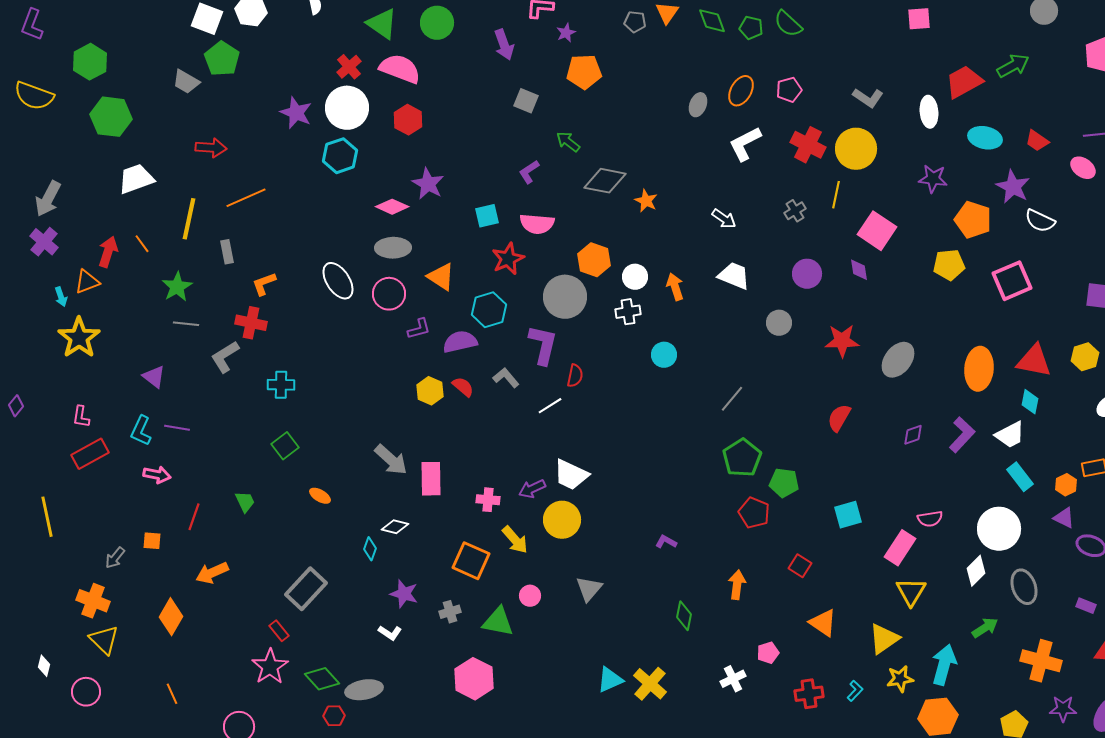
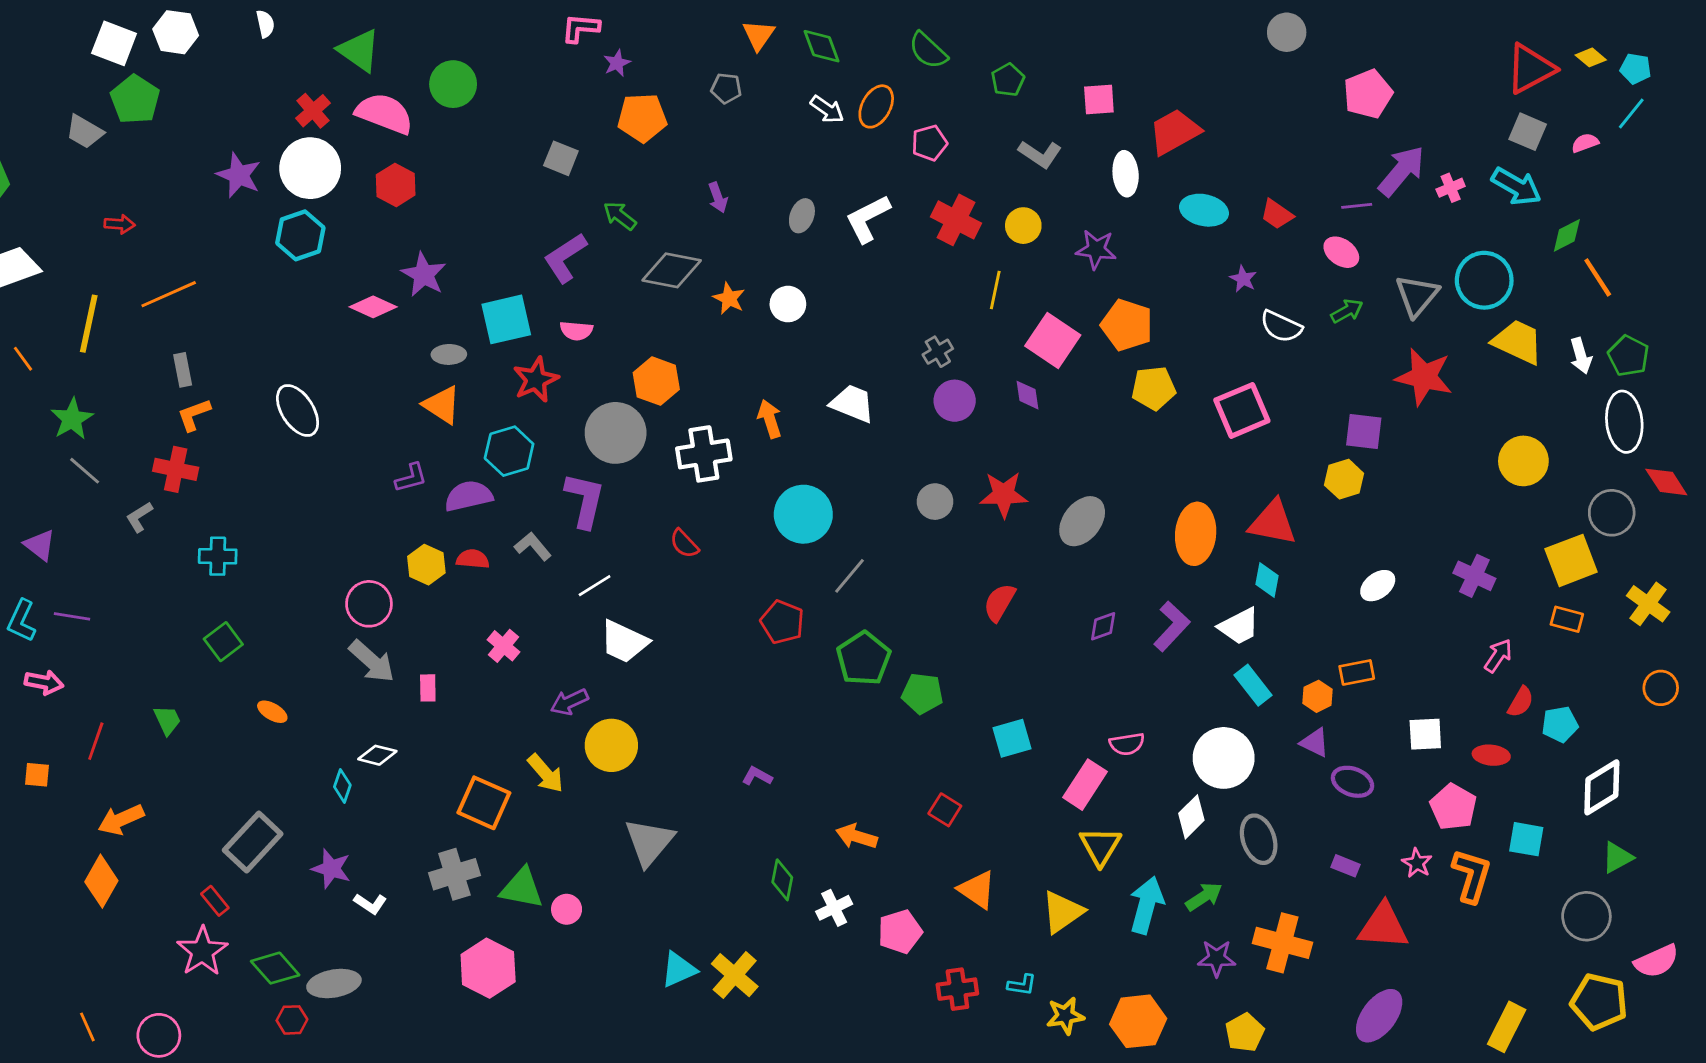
pink square: (919, 19) -> (1099, 99), moved
gray pentagon: (635, 22) -> (726, 88), moved
green circle: (437, 23) -> (453, 84), moved
green pentagon: (751, 28) -> (1008, 80), moved, turned 30
purple arrow: (504, 45) -> (718, 198), moved, size x0.7
green arrow: (1013, 66) -> (1347, 311), moved, size x0.7
orange ellipse: (741, 91) -> (876, 106), moved
gray ellipse: (698, 105) -> (802, 216), moved
red arrow: (211, 148) -> (120, 224), size x0.7
yellow circle: (856, 149) -> (1023, 226), size x0.6
purple L-shape: (529, 172) -> (565, 258), size x1.5
purple star: (933, 179) -> (1096, 249), moved
purple star: (1013, 187) -> (1243, 279), size x0.6
gray cross: (795, 211) -> (938, 352), moved
cyan square: (487, 216) -> (506, 319), size x1.5
white arrow: (724, 219) -> (827, 109), moved
orange pentagon: (973, 220) -> (1127, 325), moved
pink semicircle: (537, 224) -> (576, 331), size x0.7
gray ellipse: (393, 248) -> (449, 354), moved, size x0.7
gray rectangle: (227, 252) -> (183, 370), moved
white circle: (635, 277) -> (788, 304), moved
pink circle: (389, 294) -> (369, 604), moved
white cross: (628, 312) -> (704, 454), size x1.5
gray circle: (779, 323) -> (935, 502), moved
gray line: (186, 324) -> (85, 471), turned 35
cyan circle: (664, 355) -> (803, 514), moved, size x1.6
gray L-shape: (225, 357) -> (139, 517), size x0.7
yellow hexagon: (1085, 357) -> (1344, 479), moved
red semicircle: (575, 376) -> (684, 544), moved, turned 125
red semicircle: (463, 387) -> (473, 559), turned -35
white trapezoid: (571, 475) -> (624, 642), moved
pink rectangle: (431, 479) -> (428, 688), size x0.6
pink cross: (488, 500) -> (503, 646), moved, turned 35
red pentagon: (754, 513) -> (782, 622), moved
orange arrow: (737, 585) -> (857, 836), turned -80
gray triangle: (589, 589) -> (649, 842), size x1.4
purple star: (404, 594) -> (331, 869), moved
pink circle: (530, 596) -> (567, 909), moved
gray cross: (450, 612) -> (454, 874), size x1.6
orange diamond: (171, 617) -> (101, 881), moved
pink pentagon: (768, 653) -> (900, 932), size x1.4
cyan arrow: (944, 665) -> (1147, 905), moved
white cross: (733, 679) -> (834, 908), moved
yellow star: (900, 679) -> (1065, 1016), moved
cyan L-shape: (855, 691) -> (1022, 985), turned 55
orange line: (172, 694) -> (87, 1027), moved
purple star: (1063, 709) -> (1217, 958), moved

